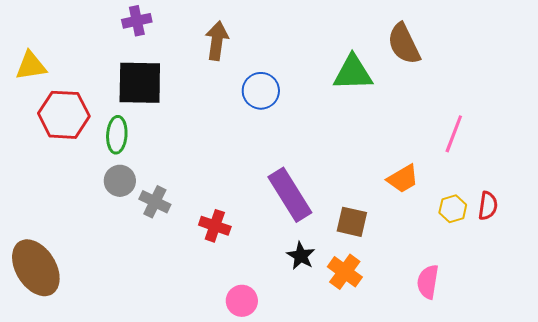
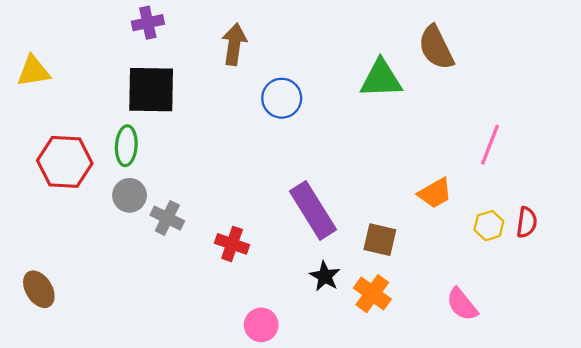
red hexagon: (64, 115) -> (65, 162), moved
brown ellipse: (36, 268) -> (39, 289), size x0.6
pink semicircle: (428, 282) -> (462, 304), turned -48

